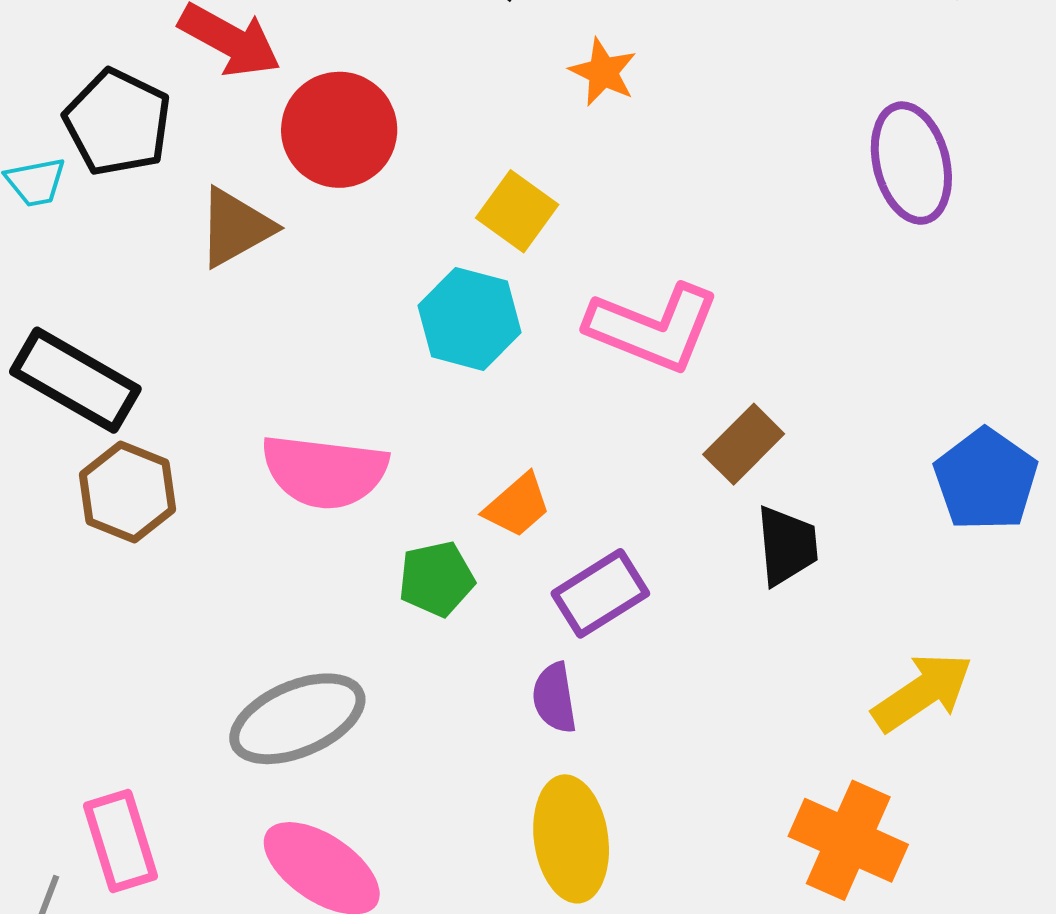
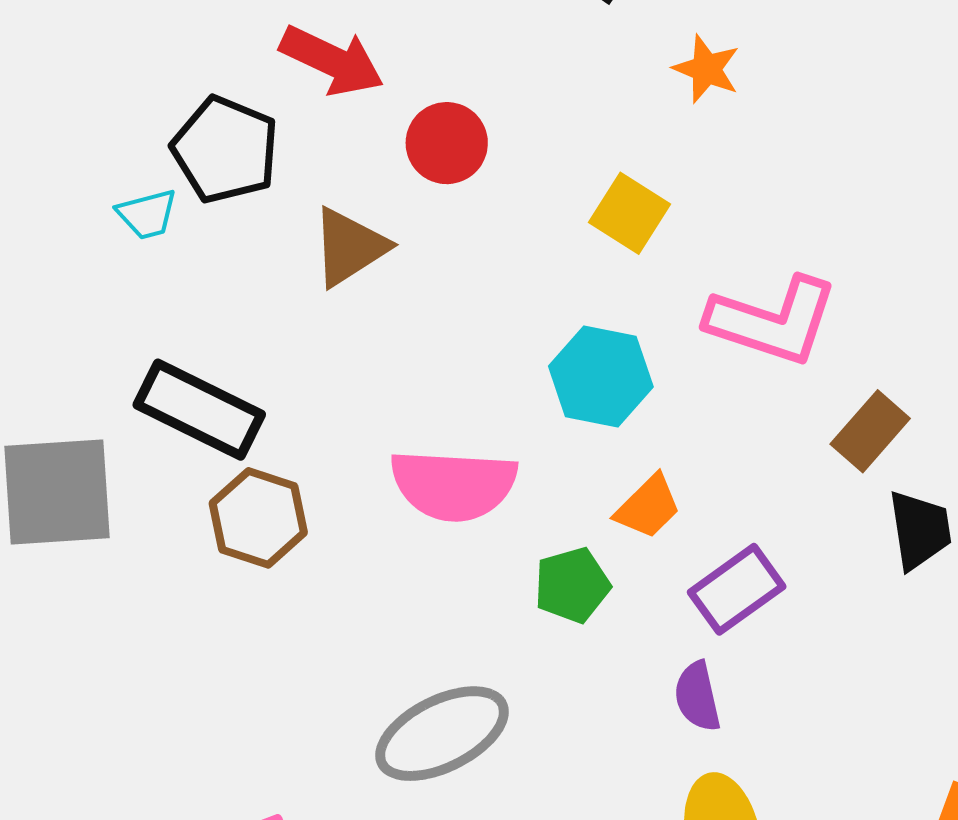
red circle: (339, 130) -> (447, 143), size x0.7
cyan hexagon: (469, 319) -> (601, 376), moved

